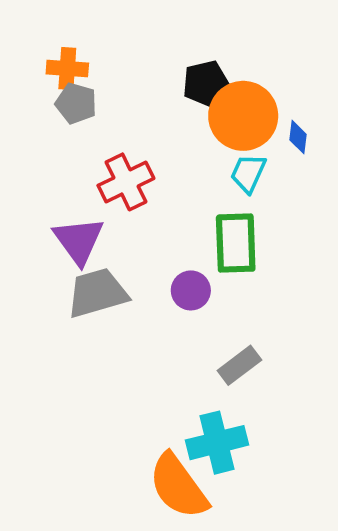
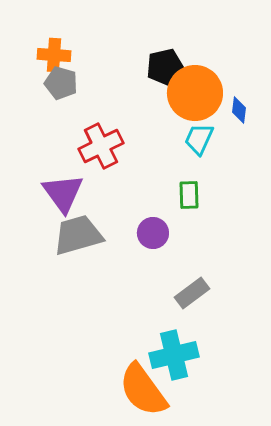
green rectangle: (236, 243) -> (189, 195), size x0.6

